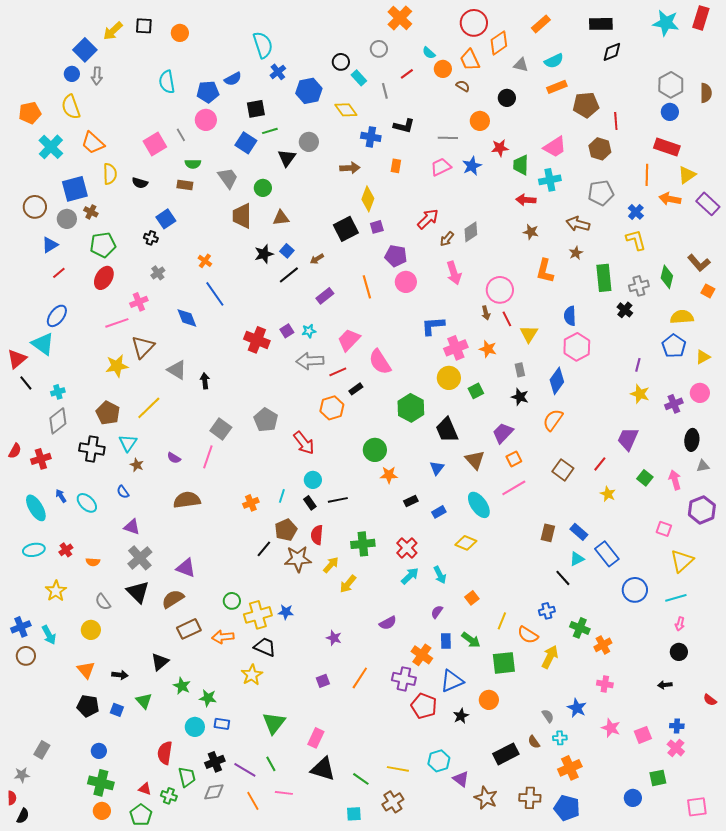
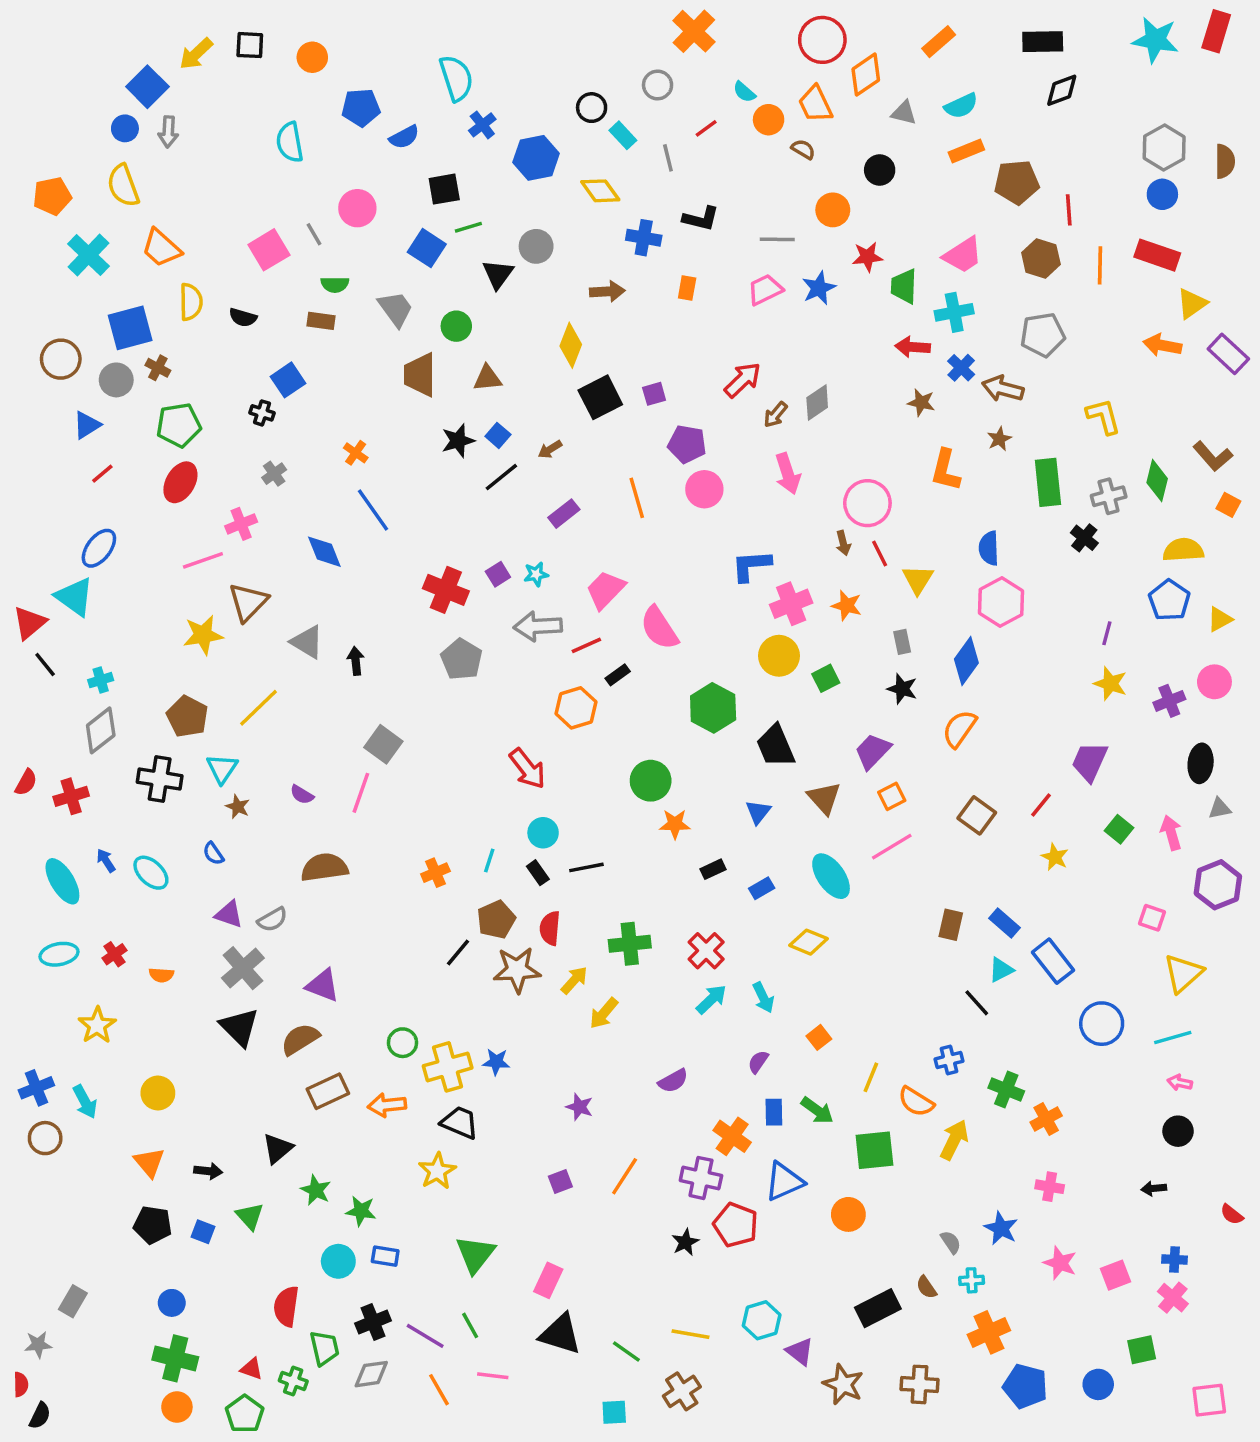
blue pentagon: (208, 92) -> (361, 108), moved
orange line: (647, 175) -> (1100, 265), moved
yellow diamond: (368, 199) -> (571, 345), moved
blue cross: (636, 212) -> (961, 368), moved
gray pentagon: (266, 420) -> (461, 659), moved
gray semicircle: (103, 602) -> (272, 919), moved, turned -84
pink arrow: (680, 624) -> (1180, 1083), turned 88
black star: (461, 716) -> (685, 1242), moved
blue pentagon: (567, 808) -> (1025, 1386), moved

